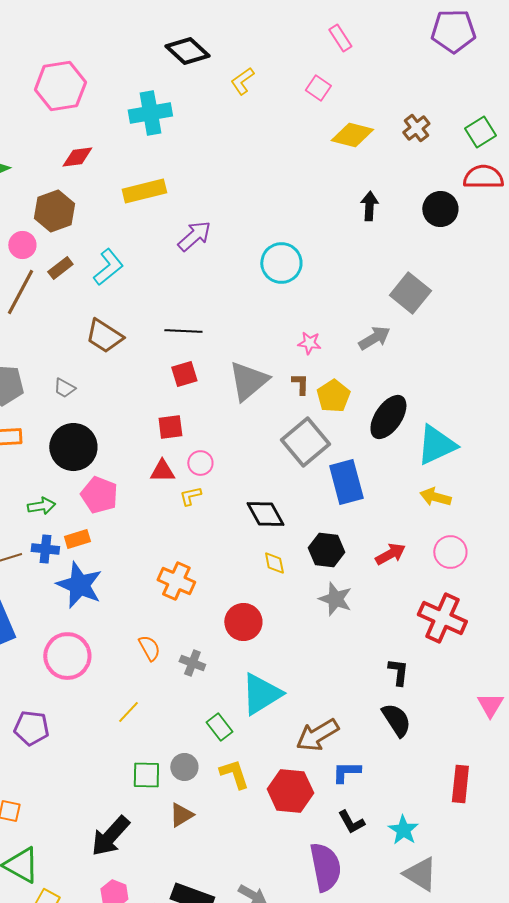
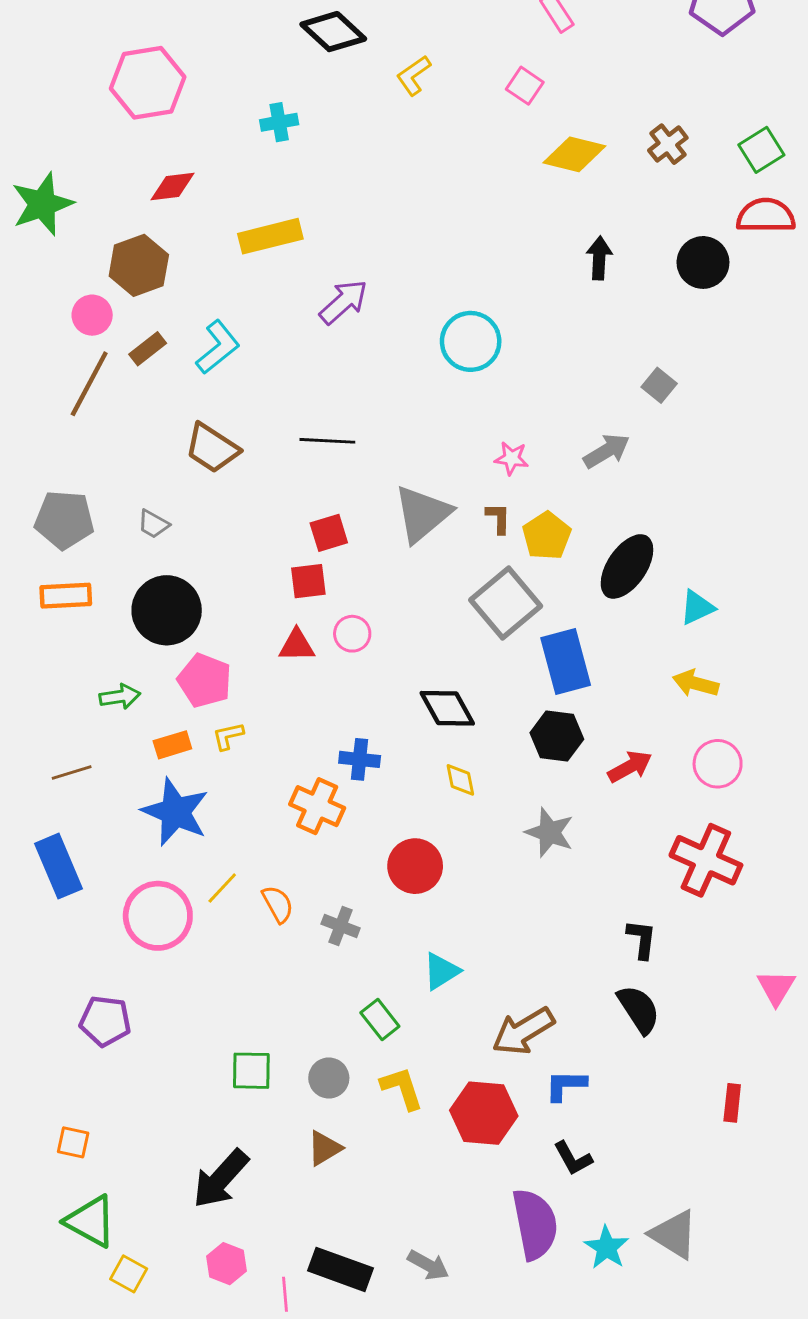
cyan cross: (150, 113) -> (279, 122), size x0.6
gray square: (410, 293) -> (659, 385), size x0.6
red square: (184, 374) -> (329, 533), moved
cyan triangle: (436, 445) -> (697, 607), size x0.6
yellow L-shape: (190, 496) -> (228, 736), moved
blue cross: (45, 549) -> (360, 759), moved
black hexagon: (326, 550) -> (557, 736), moved
cyan triangle: (261, 694) -> (441, 971), size x0.6
yellow line: (128, 712) -> (222, 888), moved
green square: (146, 775) -> (251, 1071), moved
red rectangle: (460, 784) -> (732, 1103), size x0.7
cyan star: (403, 830) -> (607, 1248), moved

